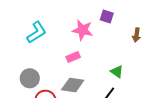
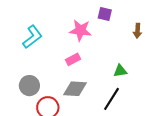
green triangle: (117, 72) -> (120, 71), turned -40

